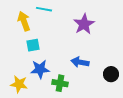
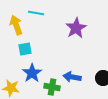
blue arrow: (80, 62) -> (72, 77), moved
blue star: (40, 69) -> (32, 73), turned -30

